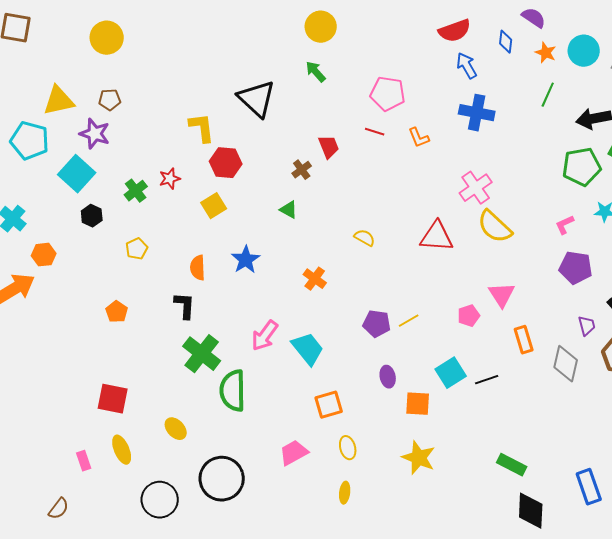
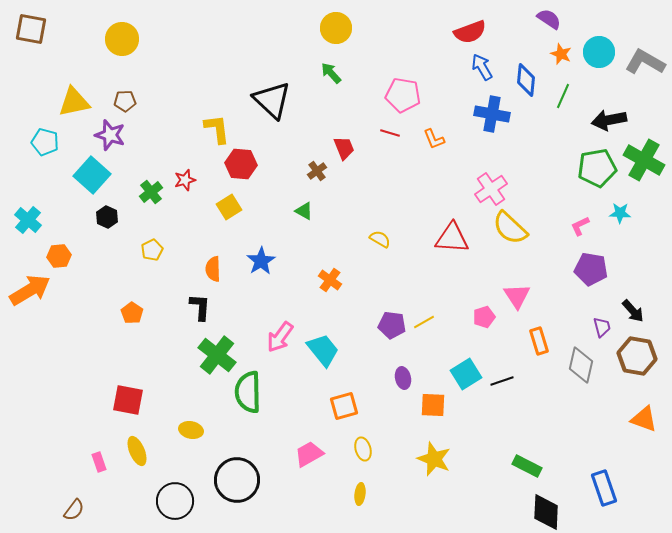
blue diamond: (506, 42) -> (526, 80), moved, size x1.4
cyan pentagon: (30, 141) -> (45, 142), size x0.7
yellow ellipse: (176, 429) -> (191, 430), turned -35

